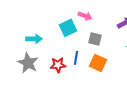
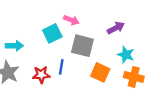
gray square: (95, 39) -> (82, 46), size x1.5
orange square: (98, 63) -> (100, 72), moved

